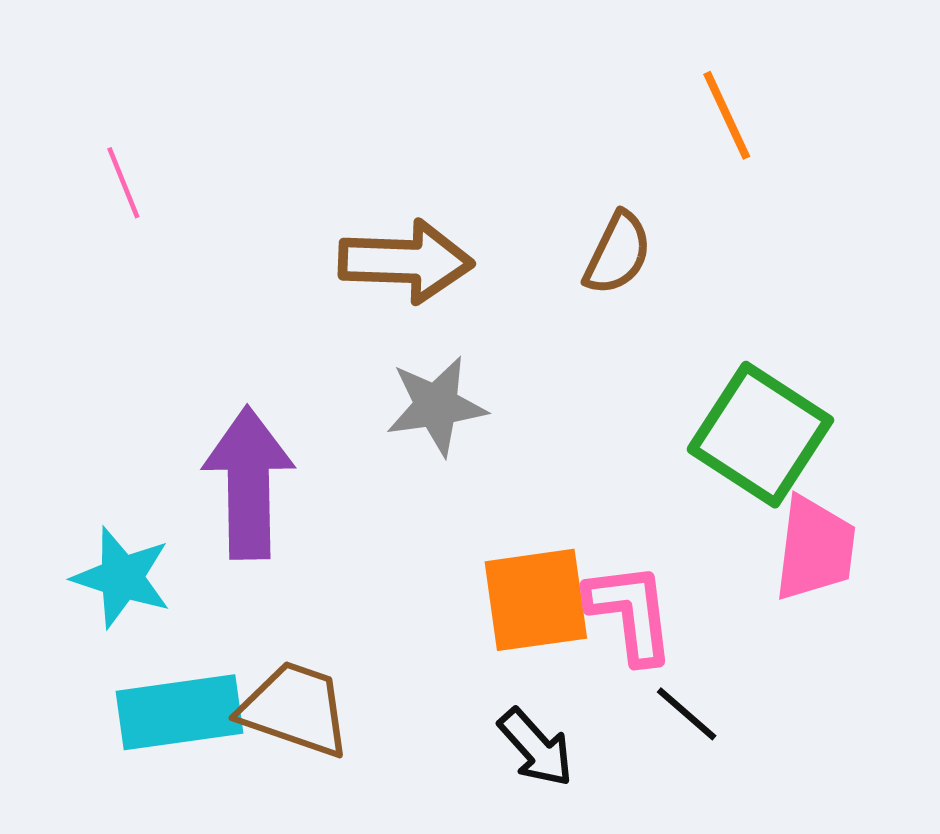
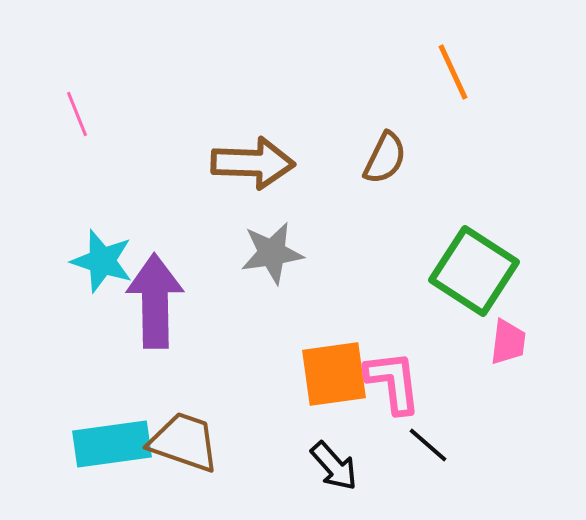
pink trapezoid: (815, 549) -> (508, 342), size x0.7
cyan star: (122, 577) -> (102, 261), moved

